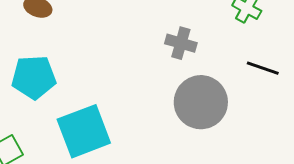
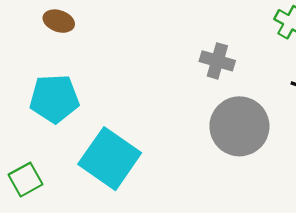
cyan square: (84, 131) -> (110, 159), turned -34

